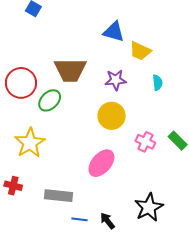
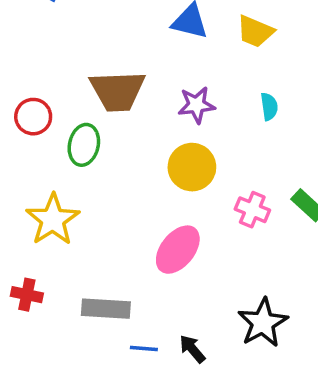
yellow trapezoid: (140, 51) -> (255, 31), moved
red circle: (21, 83) -> (33, 117), size x0.7
green ellipse: (50, 100) -> (84, 145), turned -30

